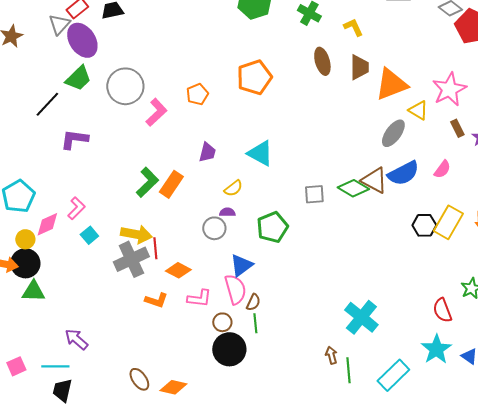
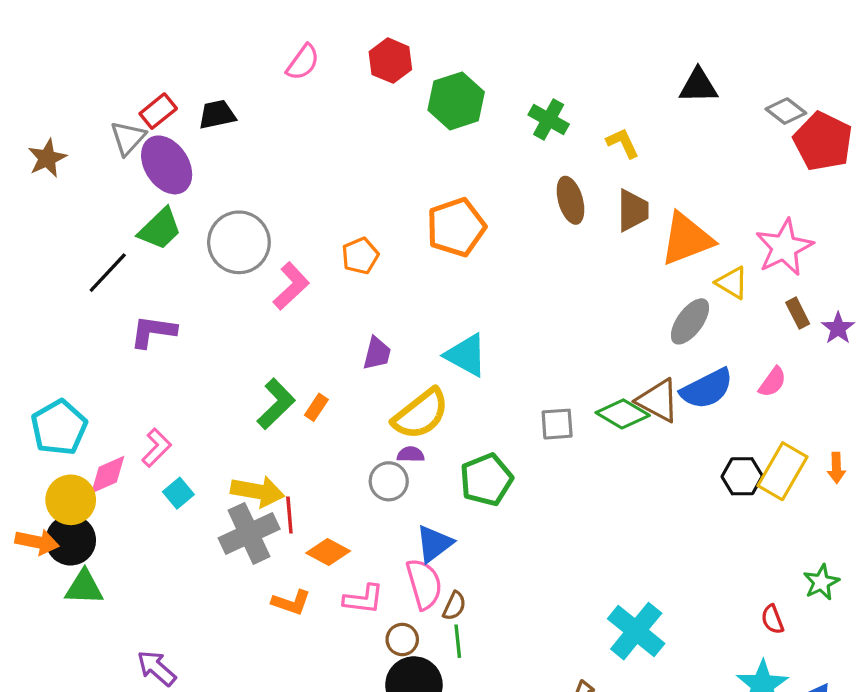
orange rectangle: (171, 184) -> (316, 407), size x0.6
yellow semicircle: (233, 188) -> (421, 414), size x1.8
yellow circle: (25, 239) -> (71, 500), size x1.5
red semicircle: (442, 310) -> (772, 619), size x0.7

